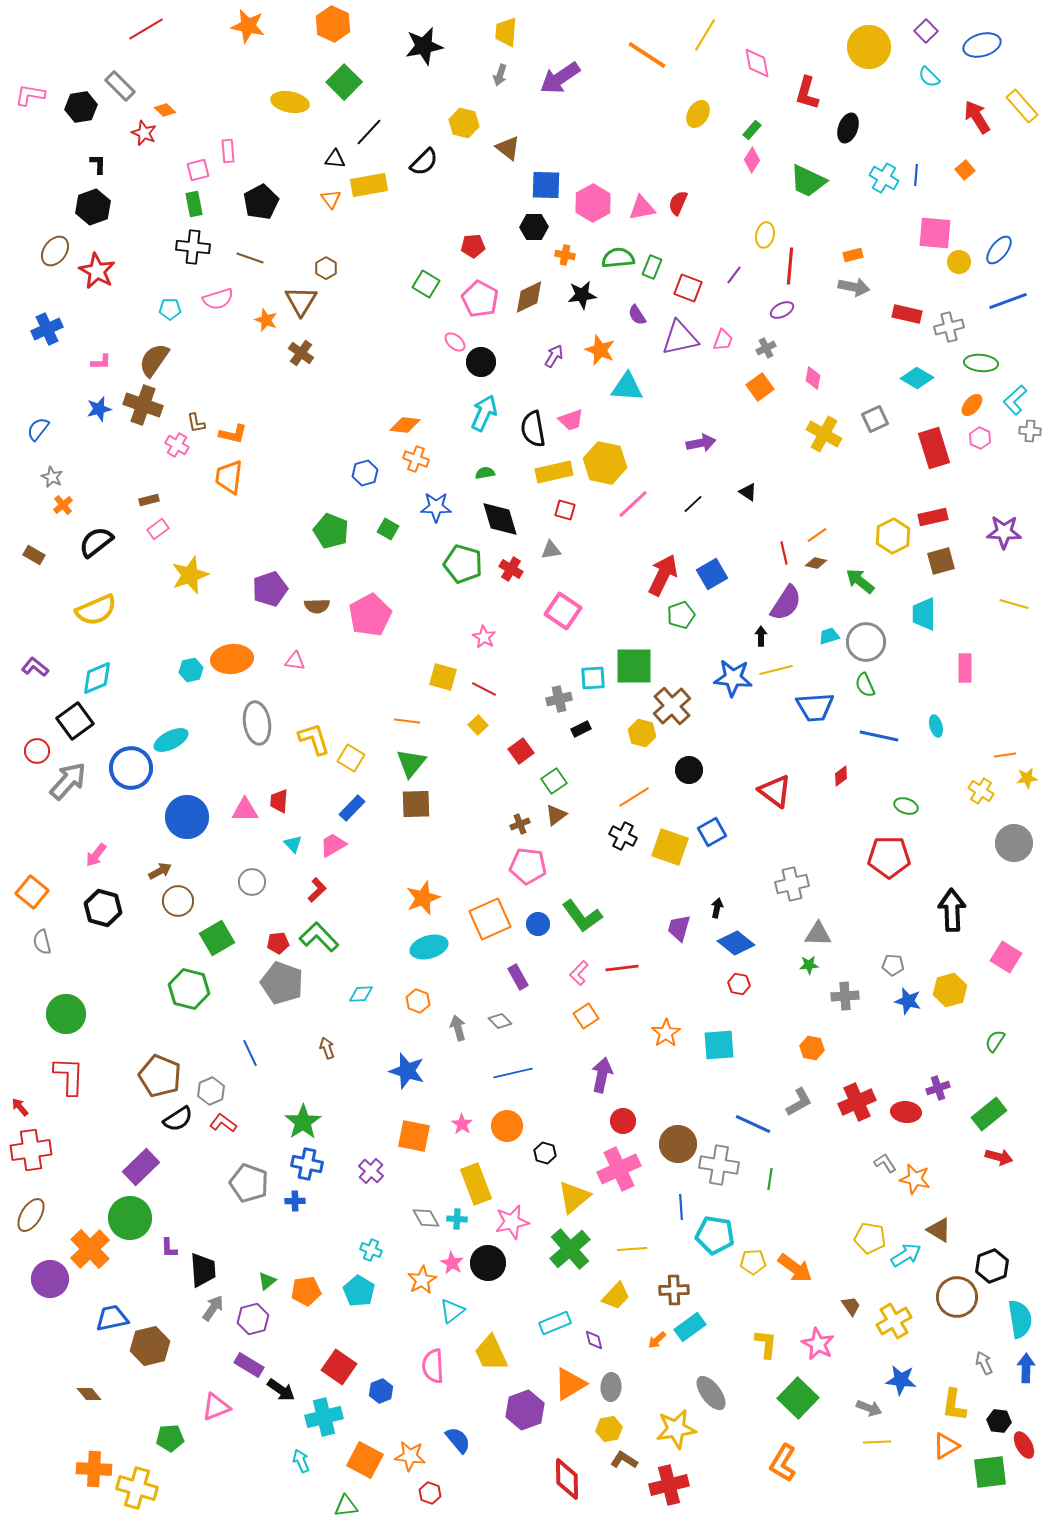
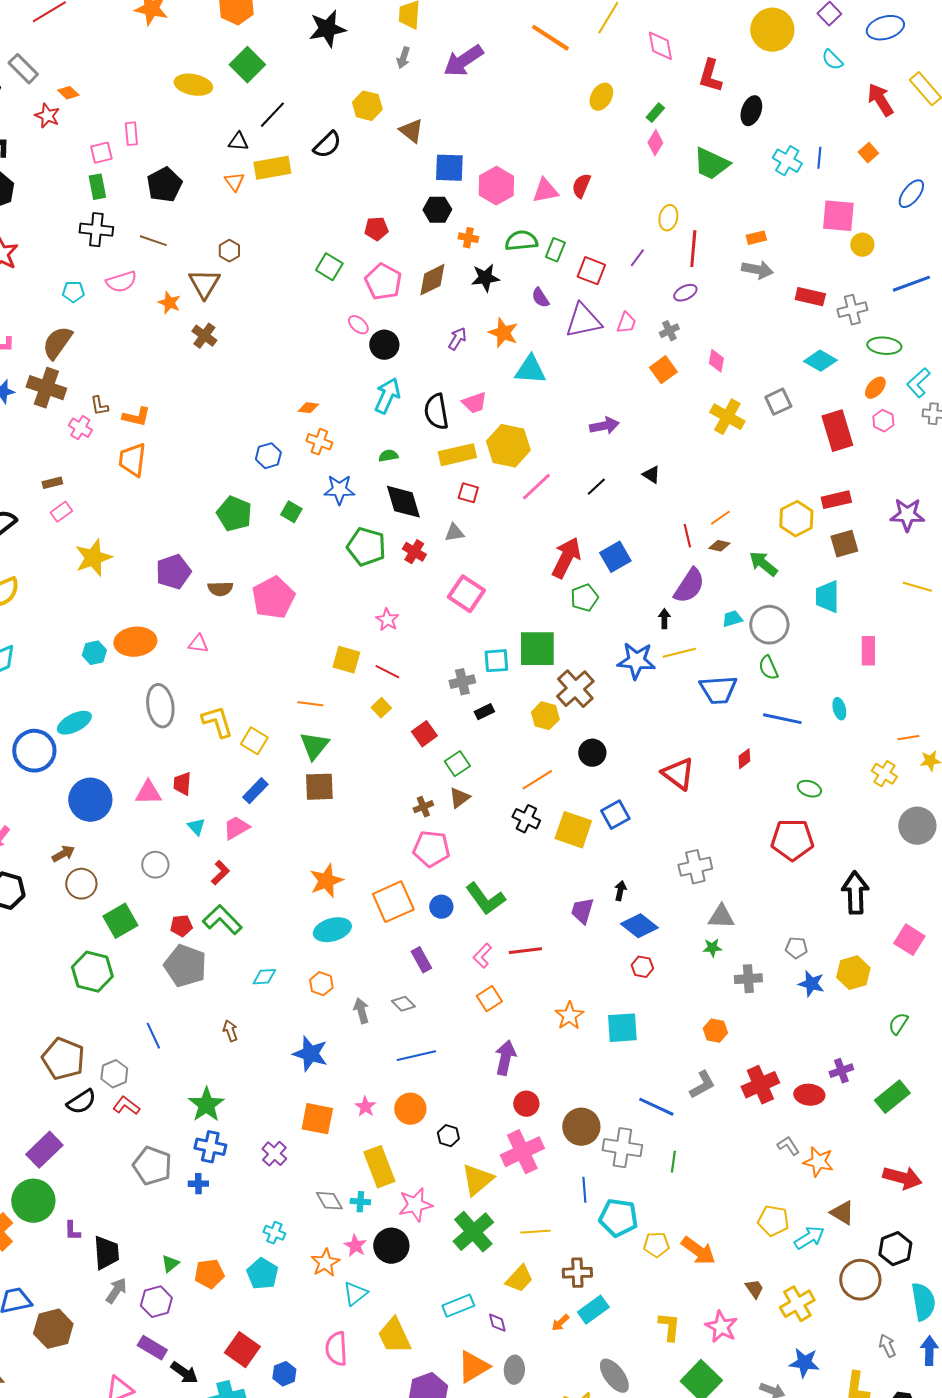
blue ellipse: (999, 250) -> (911, 194), moved
orange diamond: (405, 425) -> (308, 408), size x0.7
red arrow: (999, 1157) -> (902, 1178), moved, size x1.4

